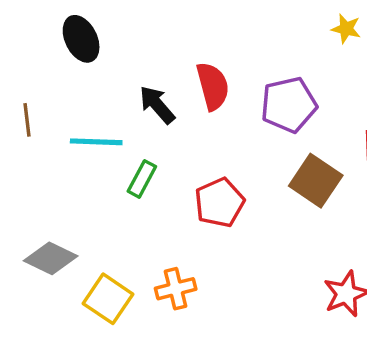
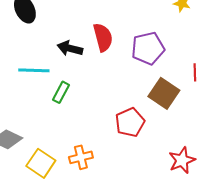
black arrow: (157, 105) -> (70, 48), turned -35
red pentagon: (219, 203) -> (130, 122), moved

